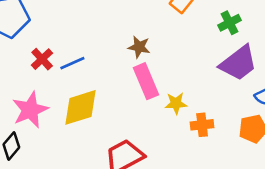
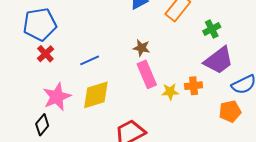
red cross: (42, 59) -> (45, 54), moved
orange cross: (202, 125) -> (194, 86), moved

